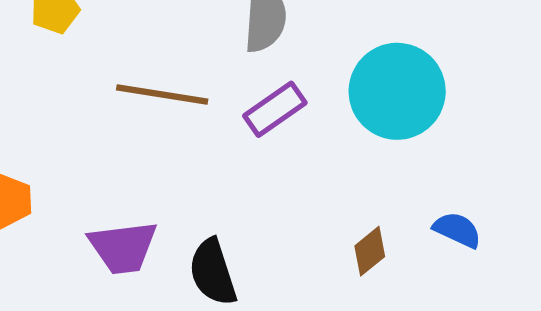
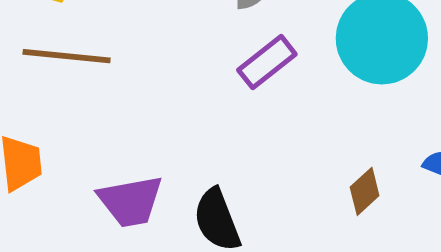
brown line: (162, 95) -> (67, 56), moved

